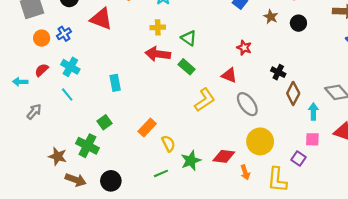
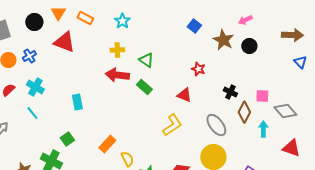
brown star: (271, 17) -> (223, 40), size x1.5
yellow L-shape: (205, 100) -> (172, 125), moved
gray ellipse: (247, 104) -> (216, 125), moved
pink square: (312, 139) -> (262, 96), moved

